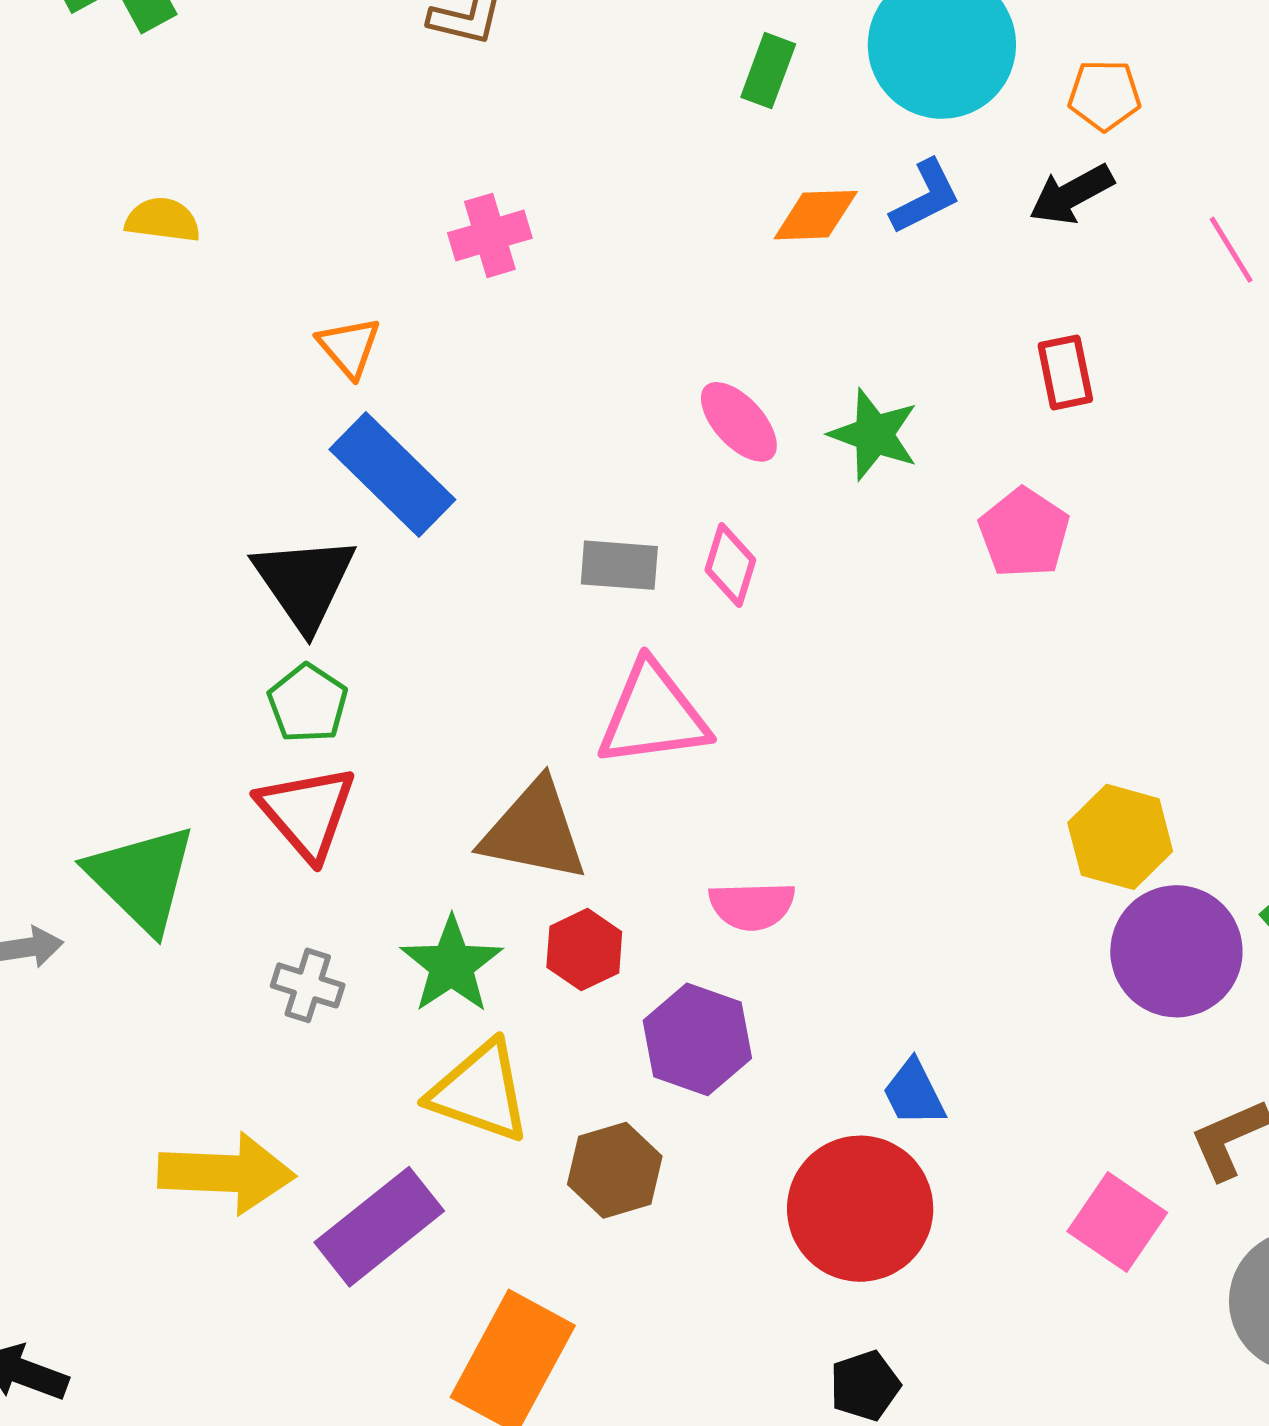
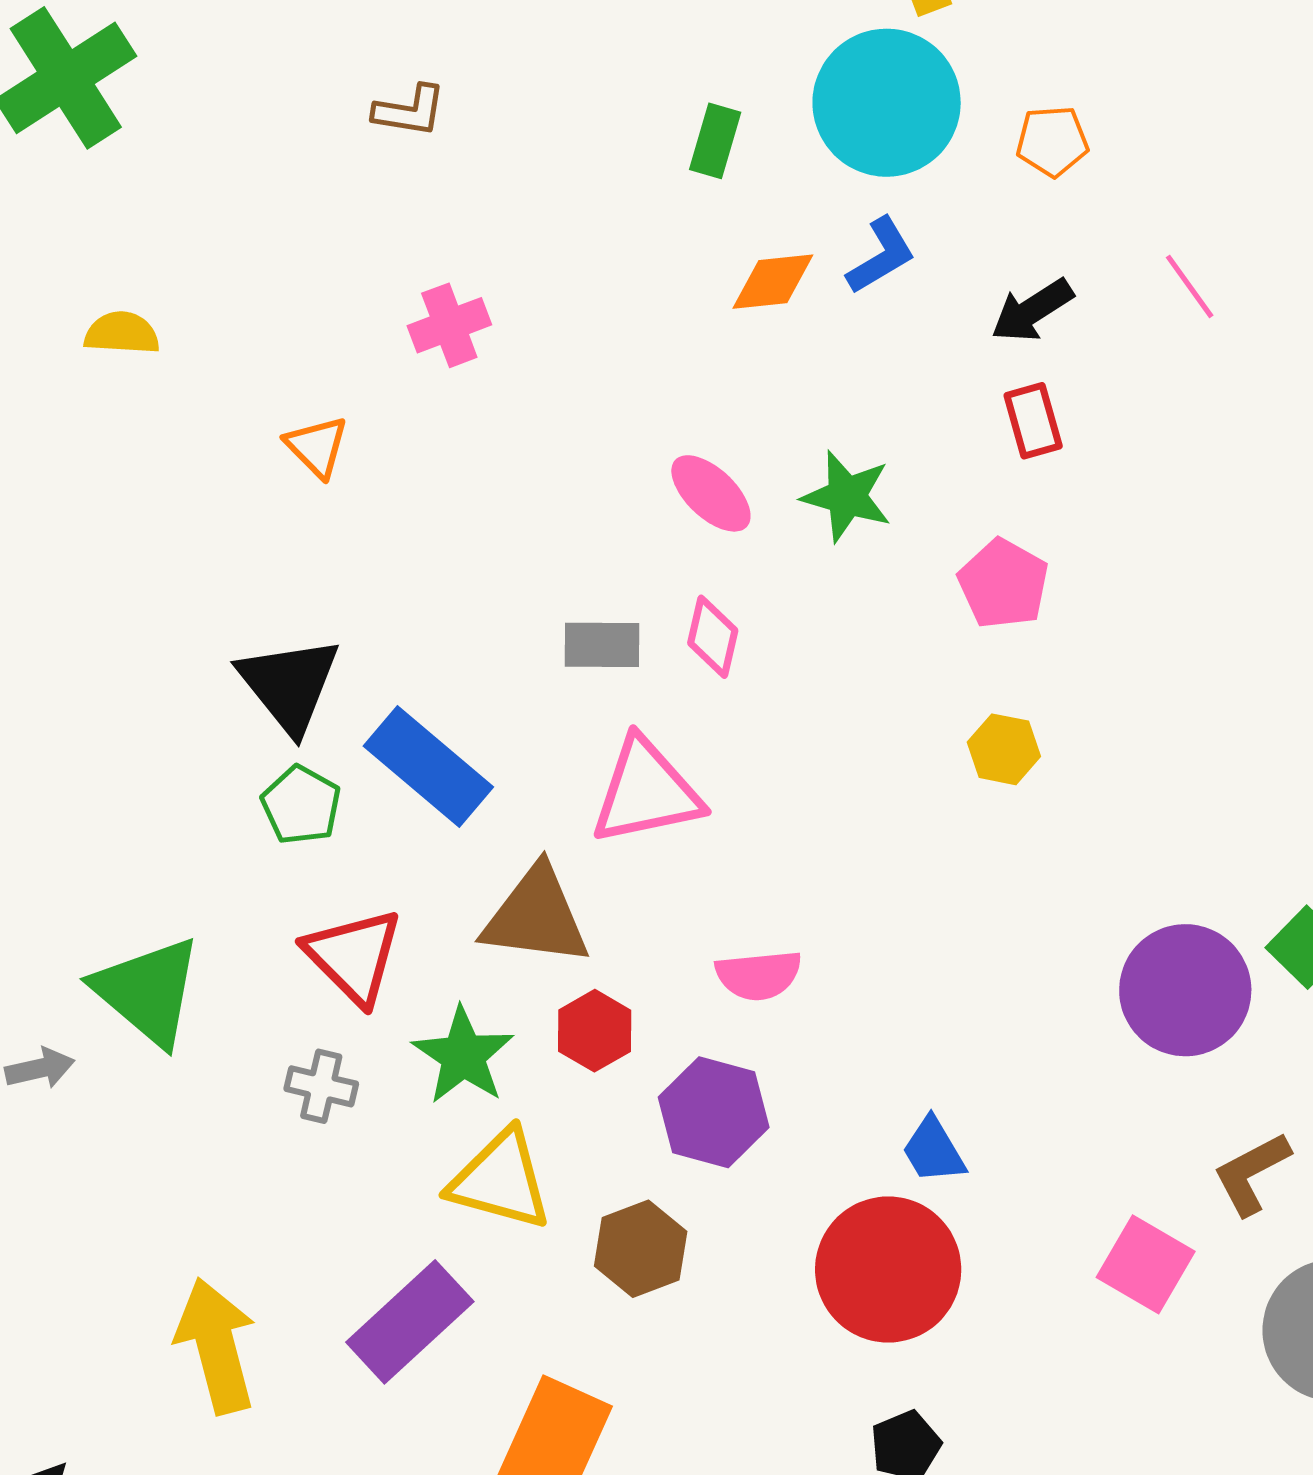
black arrow: (1071, 194) -> (1032, 310), moved
blue rectangle: (392, 475) -> (428, 766), moved
red triangle: (307, 812) -> (354, 956), moved
yellow hexagon: (1120, 837) -> (1004, 749), moved, size x0.7
yellow arrow: (227, 1173) -> (216, 1346), moved, turned -103

